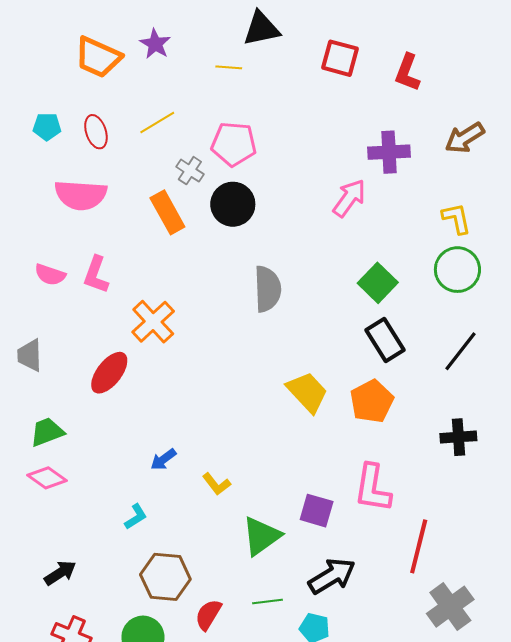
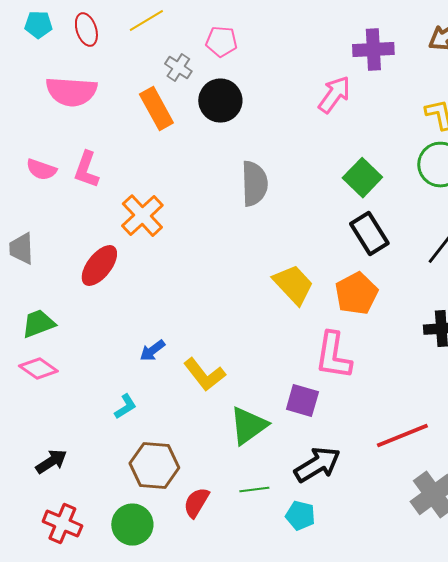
pink pentagon: (234, 144) -> (221, 42), size x0.7
yellow L-shape: (216, 484) -> (204, 375), size x1.5
pink L-shape: (373, 488) -> (333, 356), moved
red line: (419, 546) -> (402, 436), turned 54

